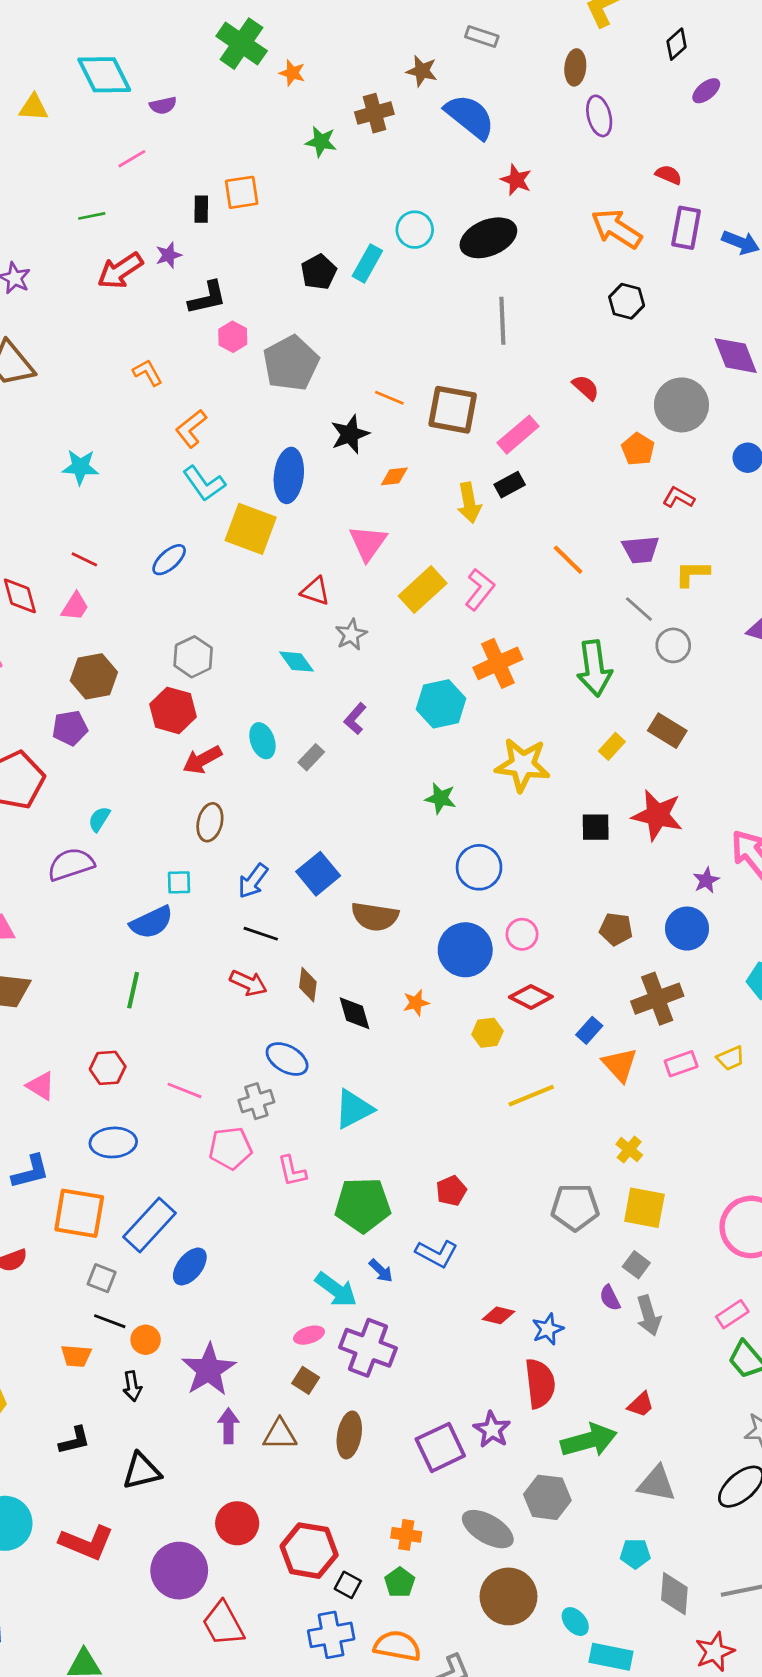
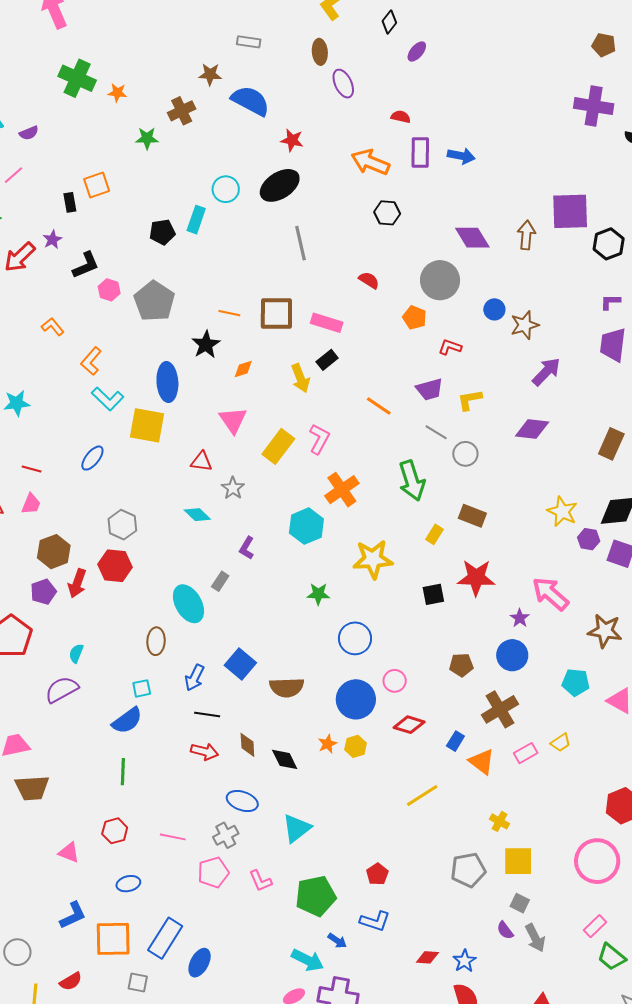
black pentagon: (319, 272) -> (162, 232), turned 30
pink rectangle: (518, 435) -> (327, 323), turned 68
cyan ellipse: (262, 741) -> (188, 604), moved, size x1.5
red arrow: (202, 760) -> (77, 583), moved, turned -32
yellow hexagon: (487, 1033) -> (356, 746), moved
blue ellipse: (113, 1142) -> (128, 884), size x0.7

